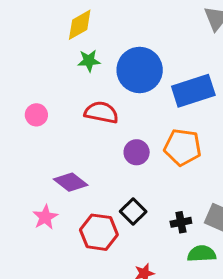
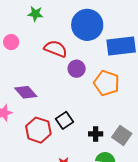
green star: (89, 61) -> (35, 14), moved
purple circle: (137, 152) -> (77, 69), moved

